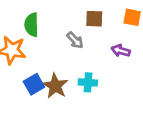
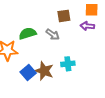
green semicircle: (32, 25) -> (28, 33), moved, turned 84
purple arrow: (121, 51) -> (87, 26), moved

